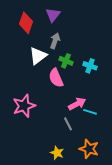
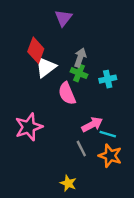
red diamond: (26, 23) -> (36, 50), moved
gray arrow: (55, 41) -> (80, 57), moved
cyan cross: (90, 66) -> (108, 79), turned -32
orange star: (89, 149) -> (110, 156), moved

